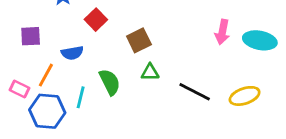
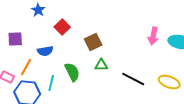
yellow ellipse: (245, 96) -> (169, 82), turned 40

